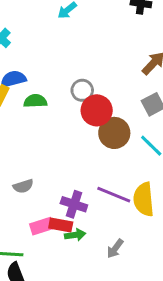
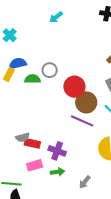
gray circle: (82, 90) -> (50, 70), moved
purple line: (114, 195) -> (82, 121), moved
red rectangle: (61, 225) -> (32, 143), moved

